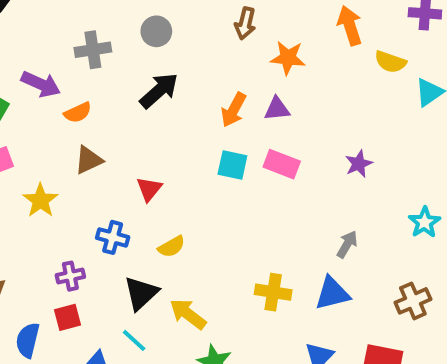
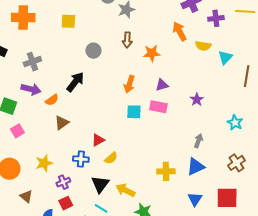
gray circle: (156, 31) -> (93, 51), moved
gray cross: (93, 50) -> (32, 62), moved
black arrow: (159, 91) -> (75, 82), moved
purple triangle: (277, 109) -> (162, 85), moved
red triangle: (149, 189) -> (98, 140), moved, turned 32
yellow star: (40, 200) -> (44, 163), moved, turned 30

